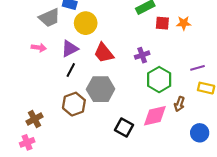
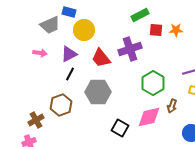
purple cross: (142, 55) -> (130, 49), moved, size x1.6
brown hexagon: (74, 104) -> (61, 105), moved

